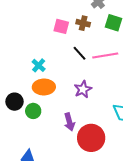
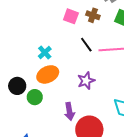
orange ellipse: (44, 87) -> (48, 74), turned -30

